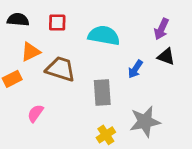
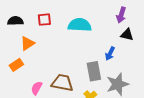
brown trapezoid: (61, 69) -> (62, 83), moved
blue arrow: (135, 69) -> (110, 54), moved
gray rectangle: (102, 93) -> (94, 71), moved

